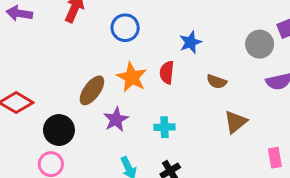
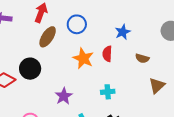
brown ellipse: (92, 90) -> (48, 37), moved
purple star: (116, 119) -> (64, 96), moved
black circle: (59, 130) -> (30, 69), moved

